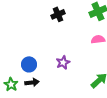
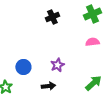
black arrow: (32, 82) -> (48, 86), moved

